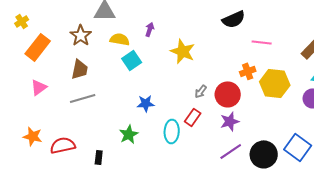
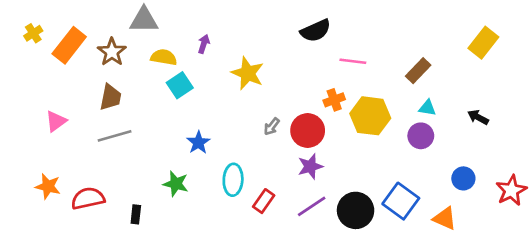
orange rectangle: (38, 47) -> (69, 45), moved
blue star: (146, 103) -> (198, 142), turned -30
red rectangle: (193, 117) -> (264, 201), moved
green star: (129, 134) -> (176, 184), turned -30

